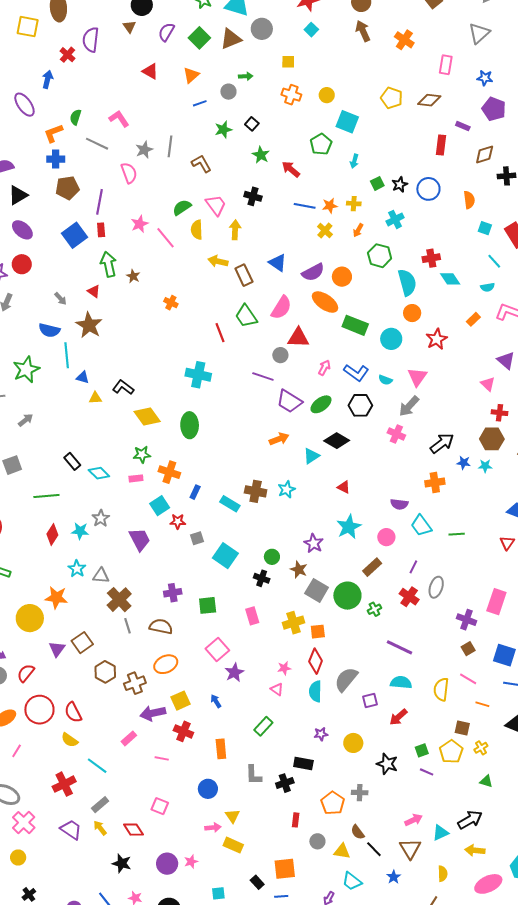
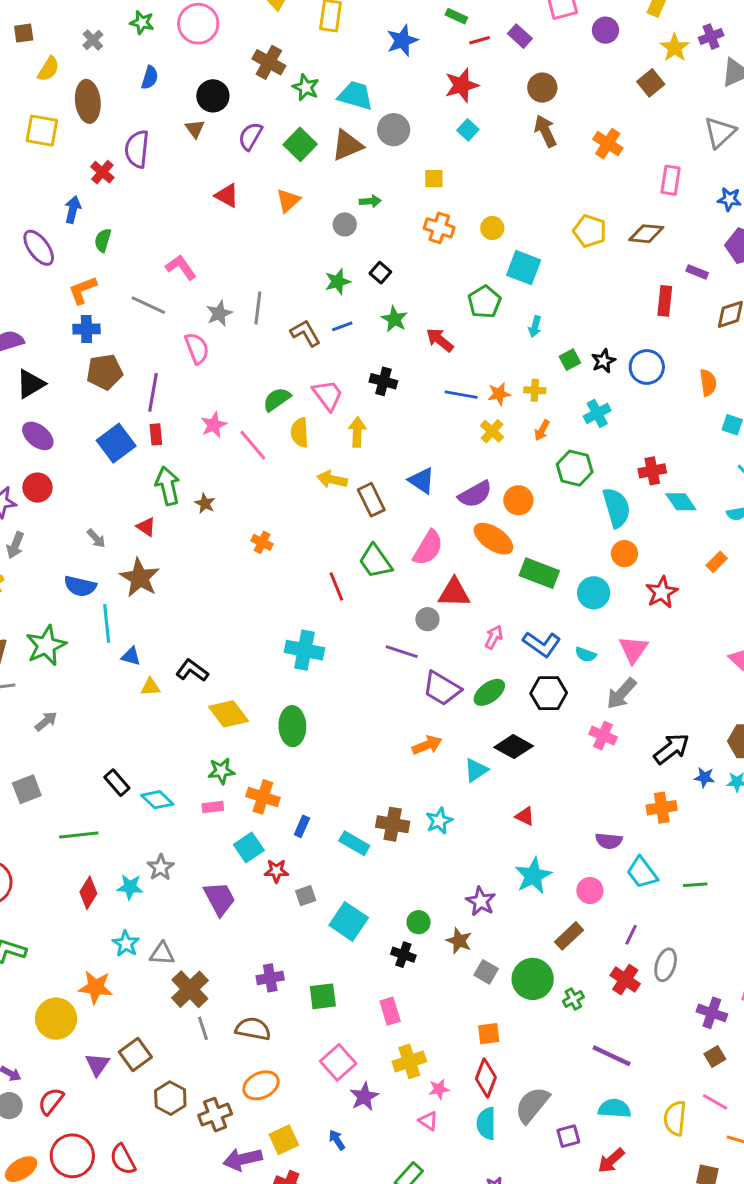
blue line: (200, 103) -> (342, 326), moved
green semicircle: (76, 117) -> (103, 240), moved
gray square: (317, 590) -> (486, 972), size x0.7
yellow cross: (293, 623) -> (409, 1061), moved

